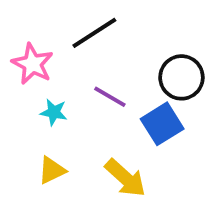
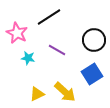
blue square: (162, 124) -> (92, 74), moved
yellow triangle: (52, 170) -> (37, 94), moved

